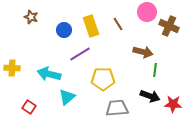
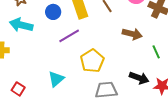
green line: (155, 70) -> (156, 52), moved, turned -32
cyan arrow: (49, 74) -> (21, 25), moved
yellow pentagon: (103, 79) -> (92, 61), turned -30

